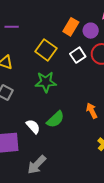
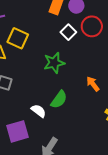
yellow square: (46, 50) -> (18, 38), moved
green star: (46, 82) -> (54, 63), moved

